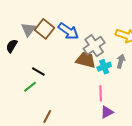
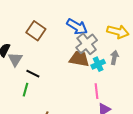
gray triangle: (28, 29) -> (15, 59), moved
blue arrow: (68, 31) -> (77, 27), moved
green line: (30, 87) -> (26, 90), turned -32

